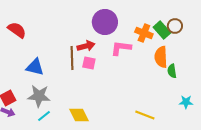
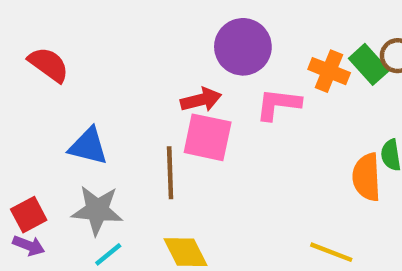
orange semicircle: (161, 57) -> (367, 177), moved
brown line: (72, 58) -> (170, 173), moved
pink square: (89, 63) -> (208, 137), size x1.6

